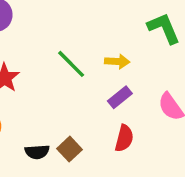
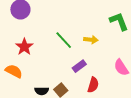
purple rectangle: (120, 97) -> (79, 66), moved

